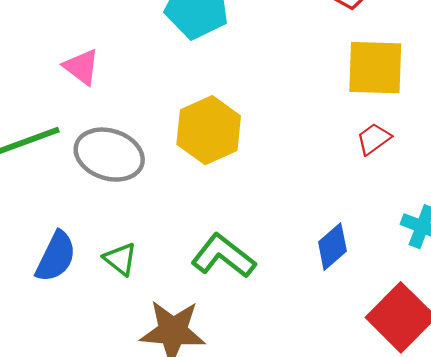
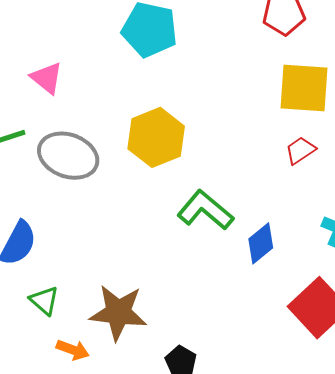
green L-shape: (223, 256) -> (205, 210), moved
green triangle: (120, 259) -> (44, 301), moved

